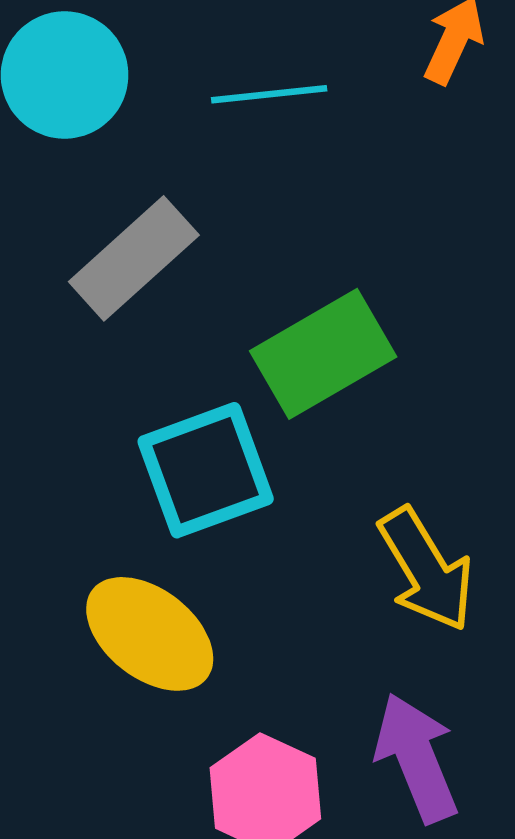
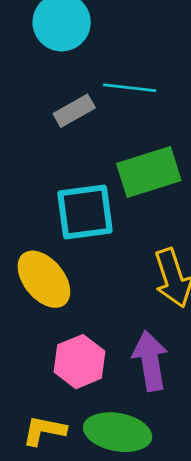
cyan line: (269, 94) -> (130, 88), moved
gray rectangle: (134, 258) -> (74, 111), size x0.7

